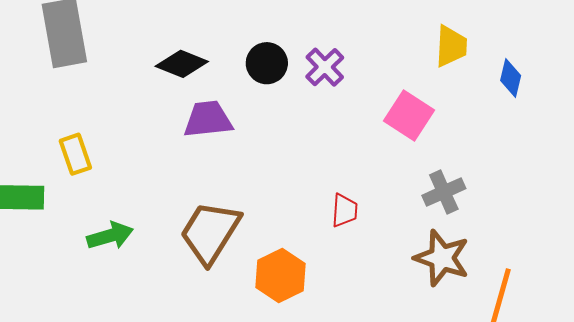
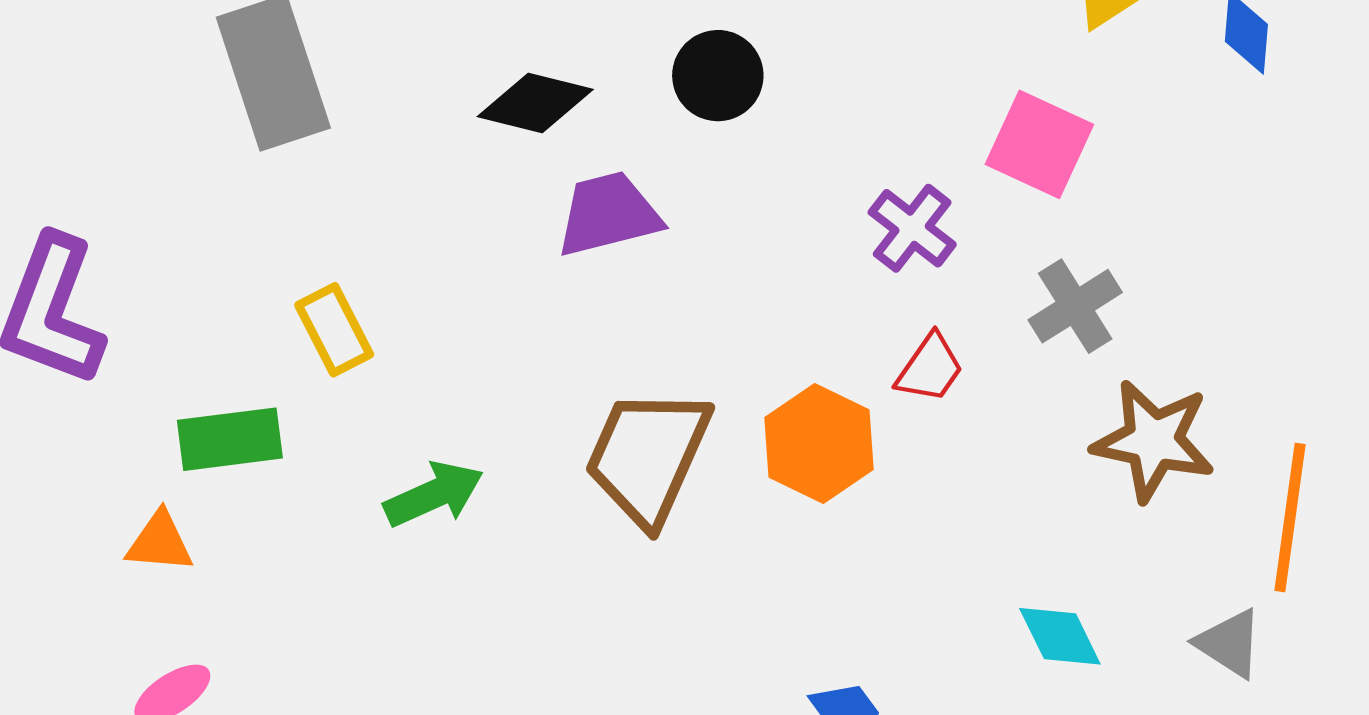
purple cross: (325, 67) -> (912, 228), moved
gray cross: (444, 192) -> (1075, 306), moved
red trapezoid: (345, 210) -> (930, 368), turned 39
orange hexagon: (281, 275) -> (819, 444), moved

